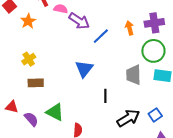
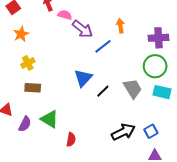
orange star: (28, 21) -> (21, 34), moved
orange arrow: (130, 28) -> (120, 26), moved
gray trapezoid: (133, 75) -> (133, 89), turned 145
black line: (105, 96) -> (103, 91), moved, turned 40
purple semicircle: (31, 119) -> (25, 124), turned 63

